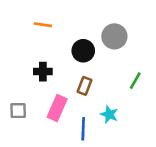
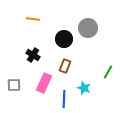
black cross: (43, 72) -> (33, 55), turned 32
green line: (135, 81) -> (108, 72), moved

